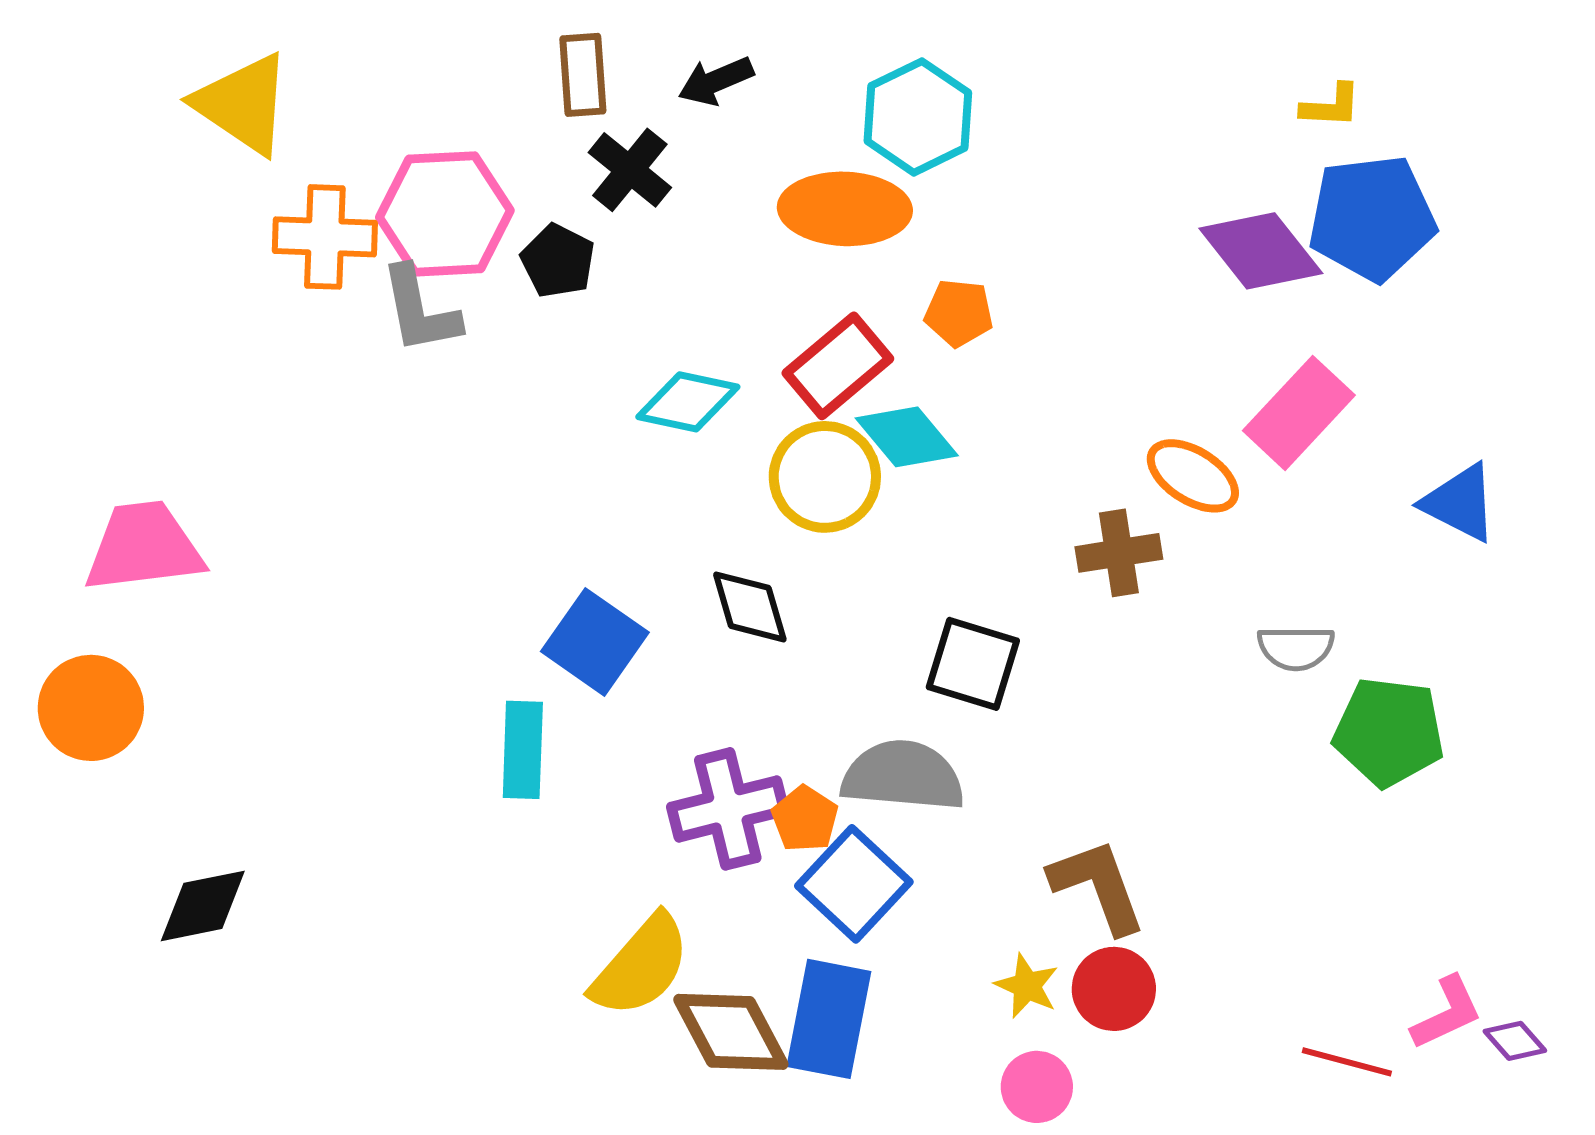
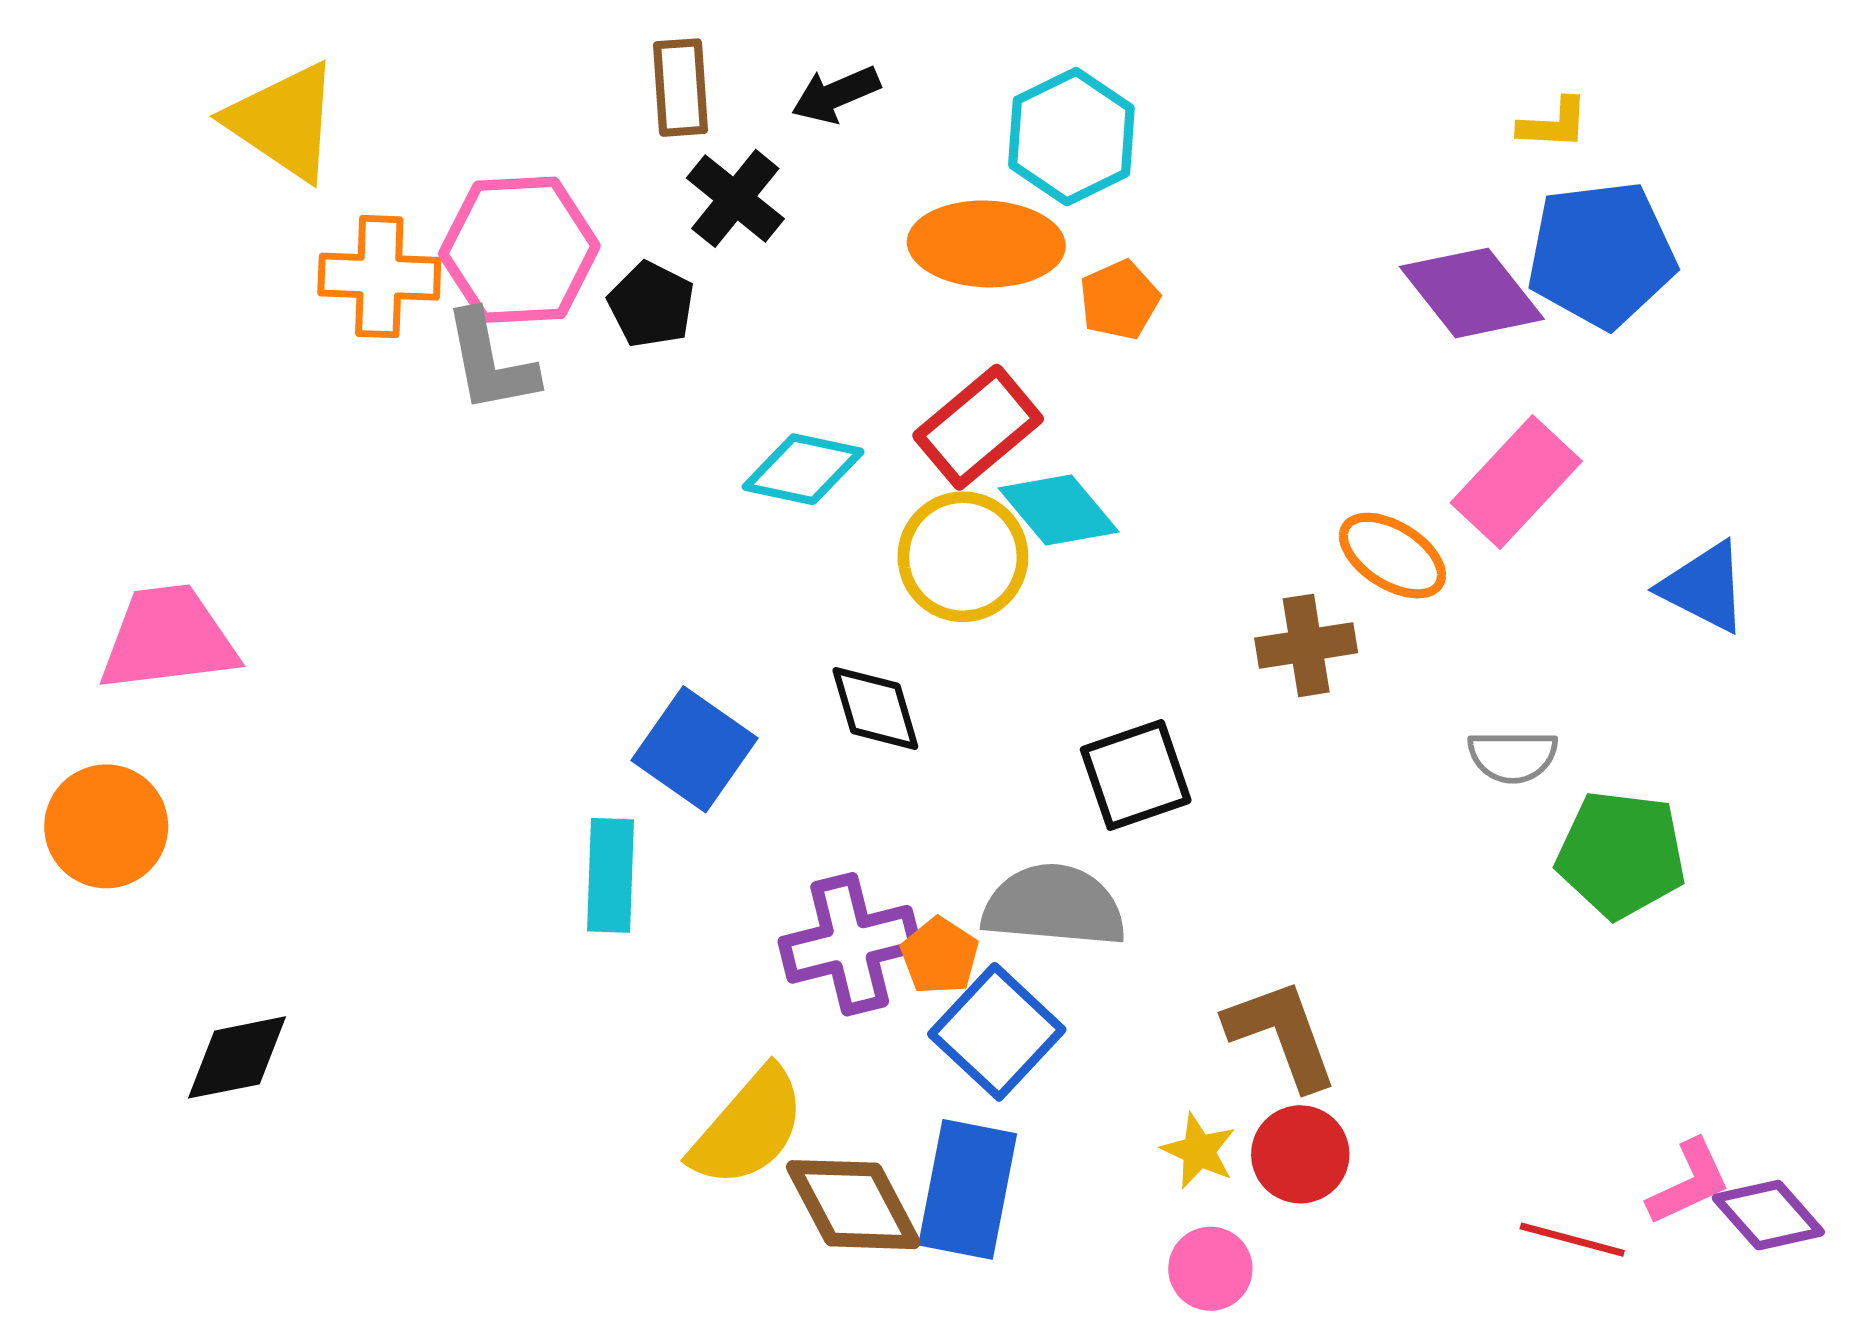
orange pentagon: (959, 313) -> (1119, 300), moved, turned -30
black square: (973, 664) -> (1136, 775), turned -36
purple diamond: (1515, 1041) -> (1768, 1215), size x1.5

